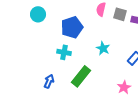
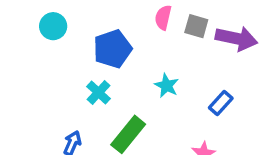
cyan cross: (64, 52) -> (99, 93), turned 32

